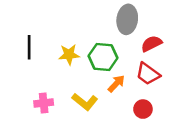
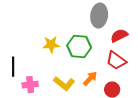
black line: (29, 47) -> (13, 67), moved
orange arrow: (116, 84) -> (90, 79), moved

